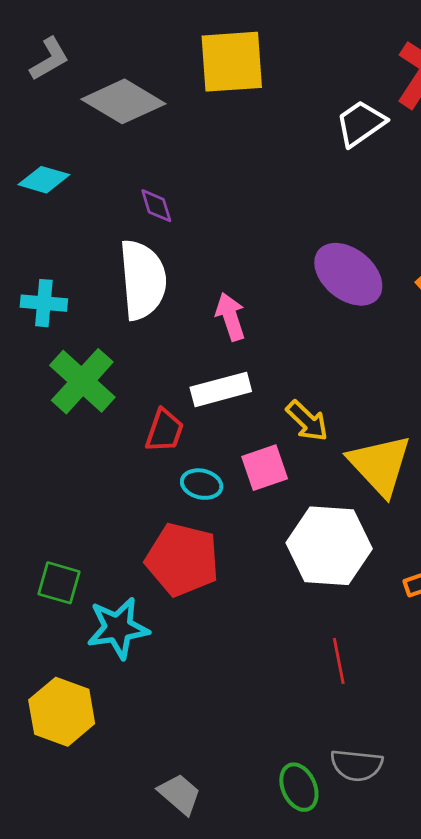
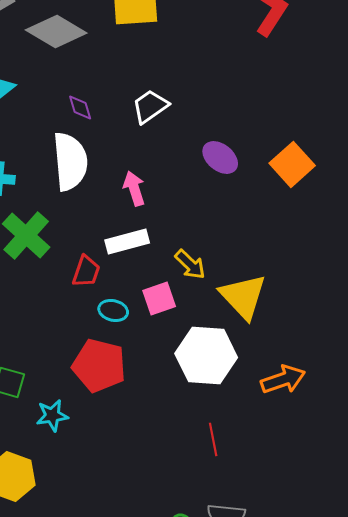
white trapezoid: (361, 123) -> (150, 106), moved
purple ellipse: (348, 274) -> (220, 157), size x0.7
cyan star: (118, 628) -> (52, 415), size x0.7

